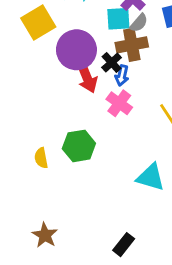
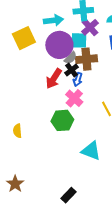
gray semicircle: (139, 23) -> (70, 58), moved
purple circle: (76, 50) -> (59, 45), moved
red arrow: (87, 77) -> (54, 79), turned 50
green hexagon: (79, 146) -> (62, 120), moved

